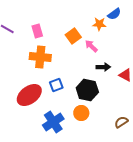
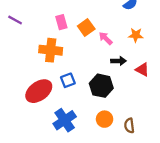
orange star: (99, 24) -> (136, 35), moved
pink rectangle: (37, 31) -> (61, 22), moved
orange circle: (81, 113) -> (105, 119), moved
brown semicircle: (121, 122) -> (129, 126), moved, turned -64

